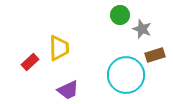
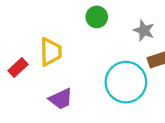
green circle: (120, 15) -> (97, 17), moved

